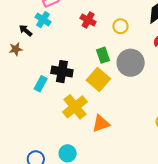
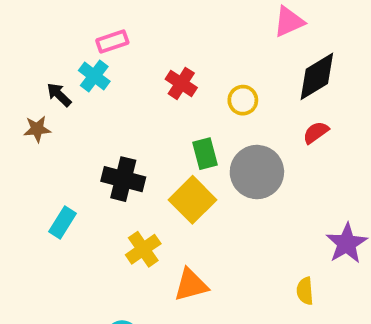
cyan rectangle: (41, 84) -> (62, 222), moved
yellow cross: (75, 107) -> (143, 249), size x0.7

